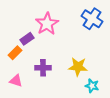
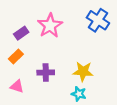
purple rectangle: (27, 39) -> (21, 33), moved
cyan star: (92, 86) -> (79, 94), moved

